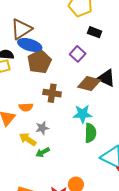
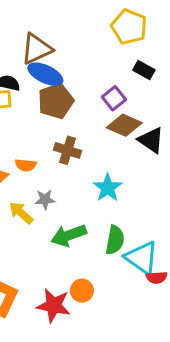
brown diamond: (89, 84) -> (124, 125), moved
cyan star: (83, 114) -> (108, 188), turned 30
green semicircle: (90, 133) -> (115, 240), moved
green arrow: (43, 152) -> (69, 235), moved, size x1.6

